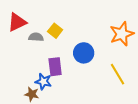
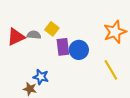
red triangle: (17, 22) -> (16, 37), moved
purple rectangle: (55, 67) -> (63, 47), moved

